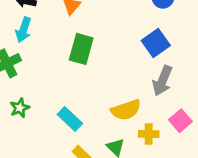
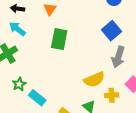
cyan arrow: (23, 30) -> (17, 29), turned 114
cyan rectangle: (70, 119) -> (37, 98), moved

